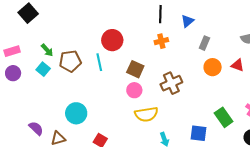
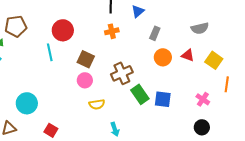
brown pentagon: (70, 61) -> (16, 26), moved
yellow semicircle: (146, 114) -> (97, 104), size x0.7
green rectangle: (224, 117) -> (140, 94), moved
blue square: (198, 133) -> (163, 99), moved

